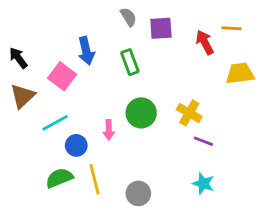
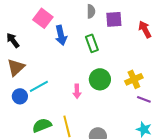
gray semicircle: (128, 17) -> (91, 11), turned 32
pink square: (62, 76) -> (43, 18), moved
yellow cross: (189, 113) -> (134, 79), turned 36
blue circle: (76, 145) -> (20, 96), moved

